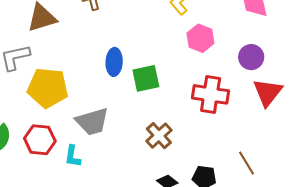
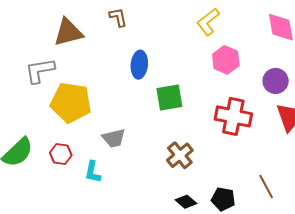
blue ellipse: (114, 62) -> (139, 65), moved
gray trapezoid: (92, 122) -> (114, 138), size x0.7
red hexagon: (40, 140) -> (61, 154), size x0.7

